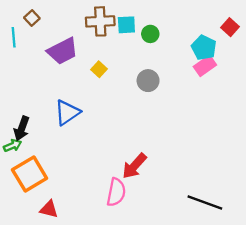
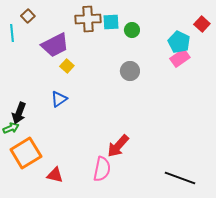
yellow square: (99, 69) -> (67, 66), moved
blue triangle: (67, 112) -> (59, 99), size x0.7
red triangle: (49, 209) -> (55, 175), moved

